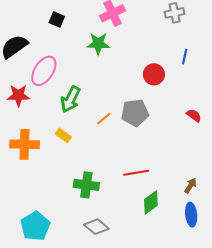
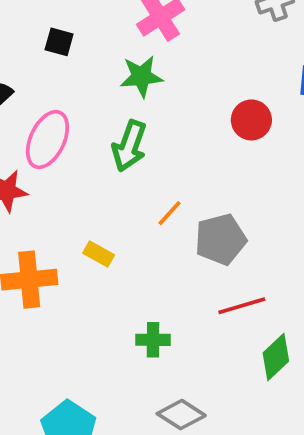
green arrow: (70, 99) -> (129, 146), moved
gray pentagon: (135, 113) -> (221, 239), moved
green cross: (86, 185) -> (153, 340), size x0.7

